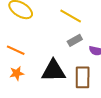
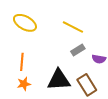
orange line: (16, 50) -> (22, 62), turned 72
brown rectangle: (83, 77) -> (87, 85), turned -30

